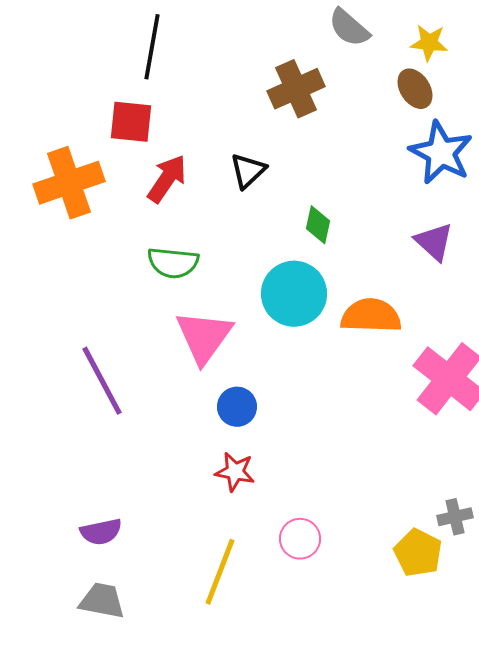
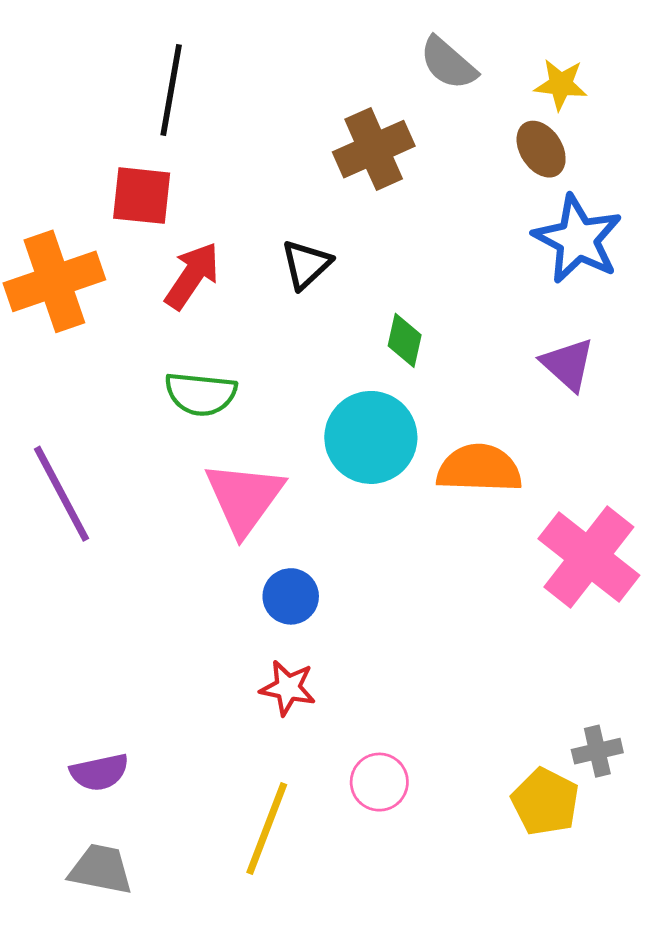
purple line: (102, 381) -> (61, 494), moved

